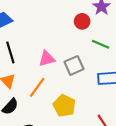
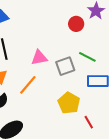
green line: (101, 44) -> (87, 57), moved
yellow pentagon: (64, 106) -> (69, 103), moved

